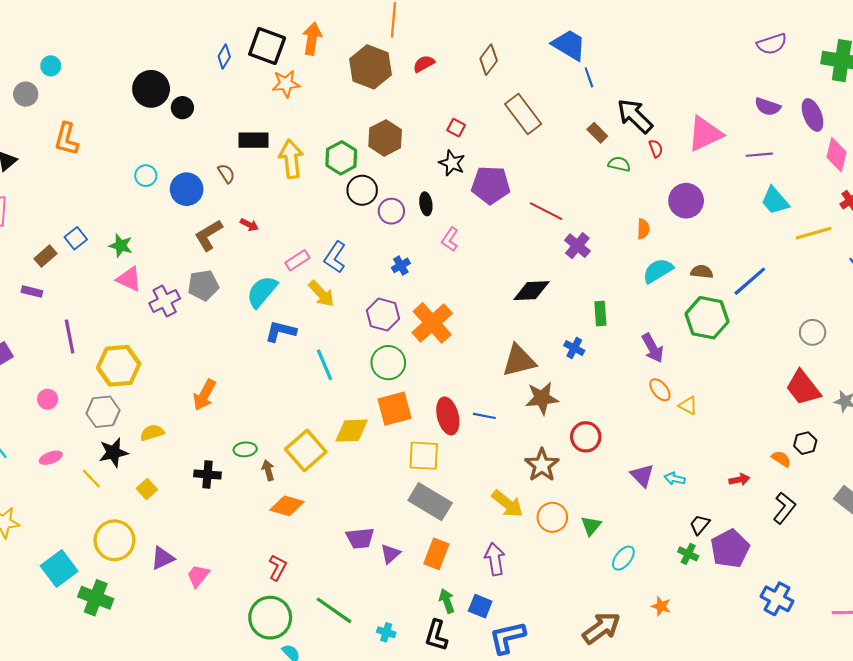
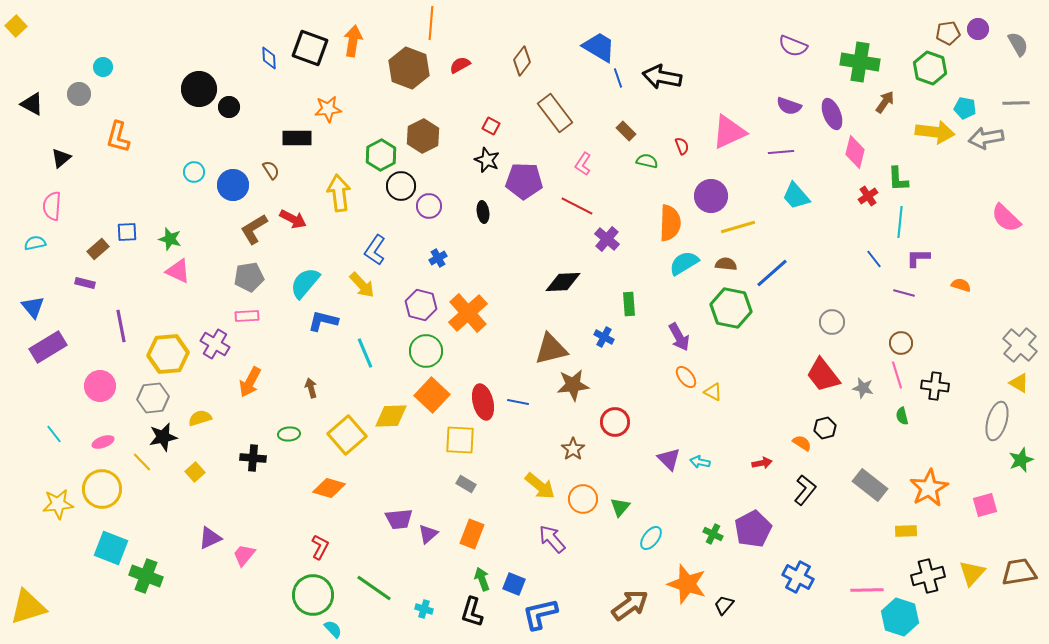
purple semicircle: (772, 44) -> (793, 46), turned 40
blue diamond: (224, 56) -> (269, 58), turned -35
orange star: (286, 84) -> (328, 109), moved
black arrow: (635, 116) -> (662, 77), moved, turned -33
yellow arrow: (291, 159) -> (339, 193), moved
black ellipse: (426, 204) -> (483, 212), moved
red arrow: (249, 225) -> (293, 219), size x1.5
orange semicircle: (643, 229) -> (670, 223), size x1.8
yellow line: (814, 233) -> (738, 227), moved
blue square: (76, 238) -> (127, 232), turned 35
pink L-shape: (450, 239) -> (583, 164), moved
pink rectangle: (297, 260) -> (247, 316), moved, turned 30
purple cross: (165, 301) -> (215, 344), moved, turned -32
pink circle: (48, 399) -> (100, 386), size x1.6
orange square: (395, 409) -> (432, 395), turned -32
brown star: (542, 465) -> (573, 449), size x0.7
brown arrow: (268, 470) -> (311, 388), moved
gray rectangle: (430, 502) -> (466, 484), size x0.5
black trapezoid: (700, 525) -> (724, 605), moved
yellow circle: (114, 540) -> (102, 489), moved
purple arrow: (495, 559) -> (552, 539), moved, turned -32
cyan square: (59, 569) -> (111, 548), turned -32
orange star: (661, 606) -> (687, 584), size x2.0

